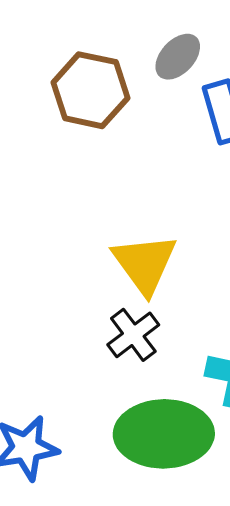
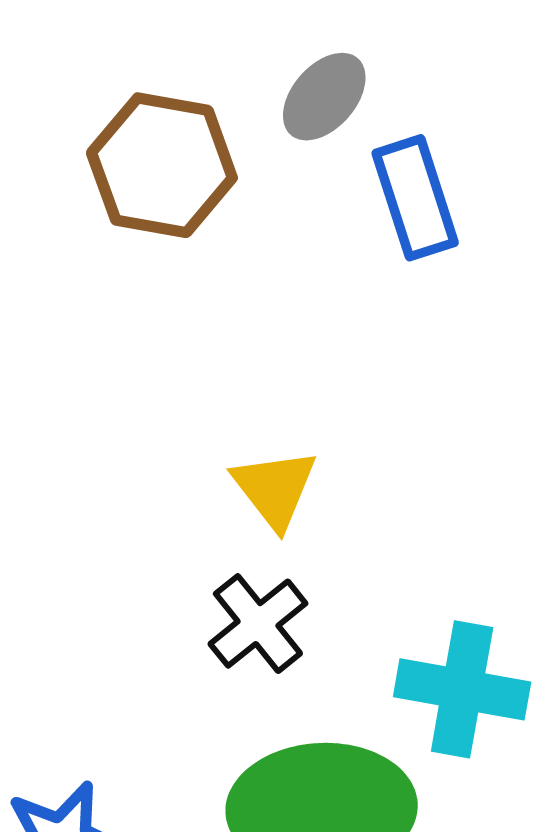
yellow triangle: (145, 264) -> (275, 489), size x0.7

